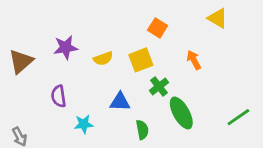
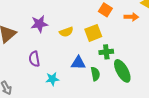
orange arrow: (194, 60) -> (131, 17), moved, turned 120
green cross: (159, 86) -> (106, 52), turned 32
green semicircle: (142, 130) -> (95, 74), moved

